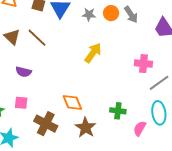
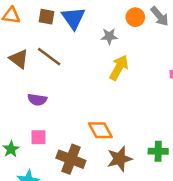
gray star: (89, 14) -> (109, 36), moved
green cross: (118, 111) -> (158, 151), moved
brown star: (86, 128) -> (120, 159), turned 30

